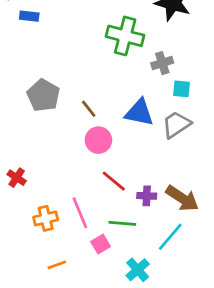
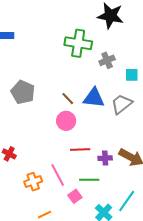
cyan square: (182, 89) -> (132, 75), moved
brown line: (89, 109) -> (68, 99), moved
red line: (114, 181) -> (80, 150), turned -36
cyan line: (170, 237) -> (127, 201), moved

